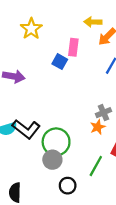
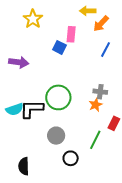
gray cross: (103, 113) -> (100, 92), turned 32
black L-shape: (26, 129) -> (32, 109), turned 145
green circle: (56, 142) -> (58, 97), moved

